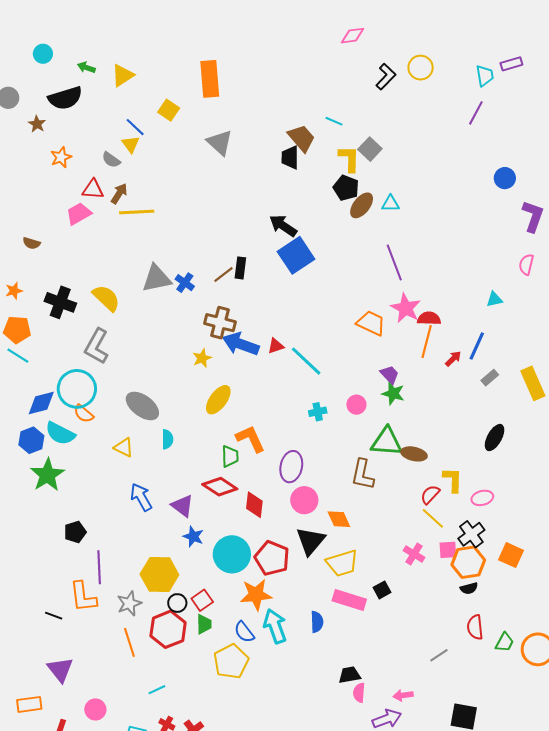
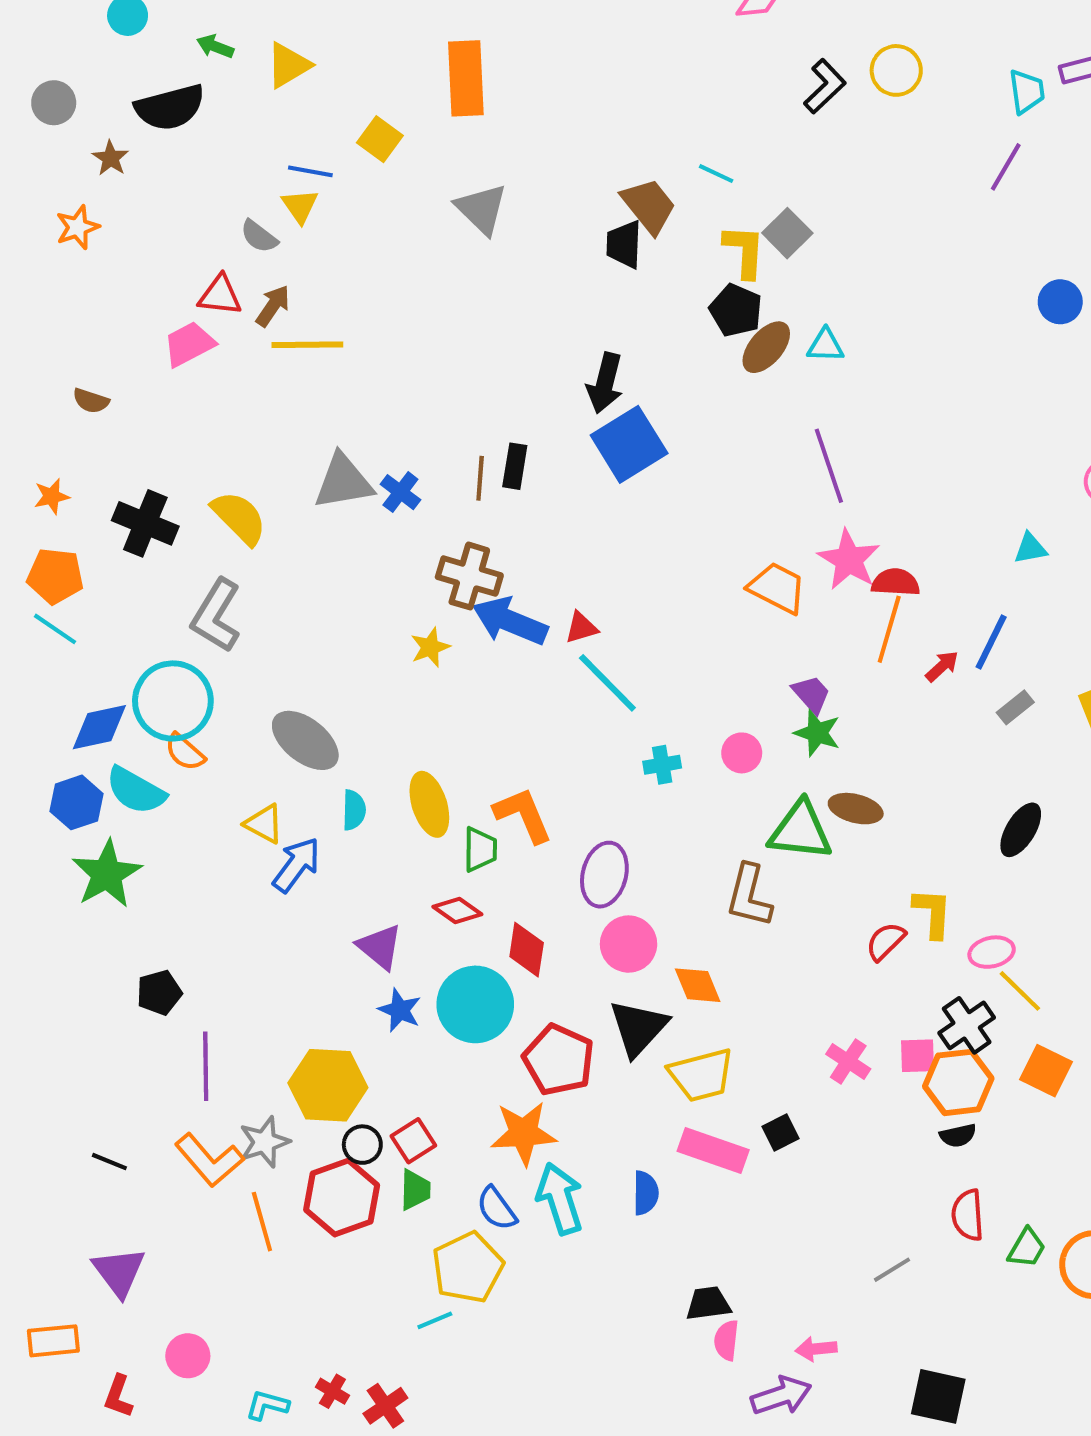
blue line: (135, 127) -> (310, 171), turned -35
orange star: (61, 157) -> (78, 227), moved
black arrow: (283, 226) -> (605, 383), turned -112
brown line: (224, 274) -> (480, 478), turned -50
cyan line: (306, 361) -> (607, 683), moved
yellow ellipse: (218, 400) -> (429, 804), moved, turned -56
brown ellipse: (414, 454) -> (856, 809), moved
red diamond: (220, 487) -> (457, 911), size x0.7
blue arrow: (141, 497) -> (296, 865), moved, turned 64
yellow line: (433, 518) -> (1020, 991), moved
cyan circle: (232, 554) -> (475, 1004), moved
orange L-shape: (83, 597) -> (209, 1160), moved, turned -36
cyan line: (157, 690) -> (435, 1320), moved

